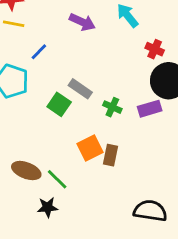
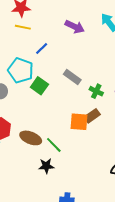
green square: (59, 104) -> (39, 86), moved
orange square: (90, 148) -> (79, 122), turned 30
brown rectangle: (110, 155) -> (92, 116), moved, turned 42

